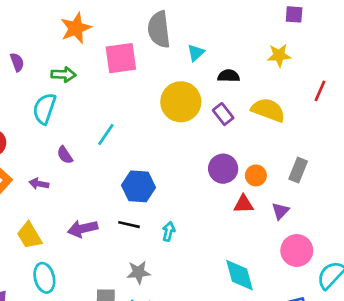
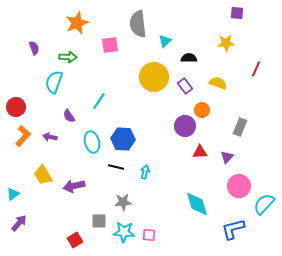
pink square: (121, 58) -> (110, 45), size x0.7
yellow semicircle: (268, 110) -> (218, 83), size x0.7
orange circle: (256, 175) -> (202, 110), moved
purple arrow: (83, 229) -> (74, 186), moved
cyan ellipse: (44, 278) -> (92, 142), moved

